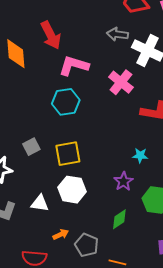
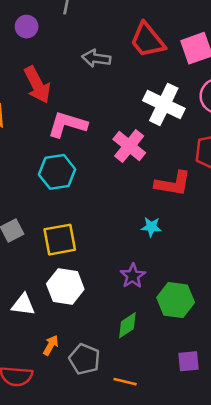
gray arrow: (117, 34) -> (96, 58), moved
cyan star: (140, 155) -> (151, 227), moved
orange arrow: (61, 234) -> (51, 345), turned -35

